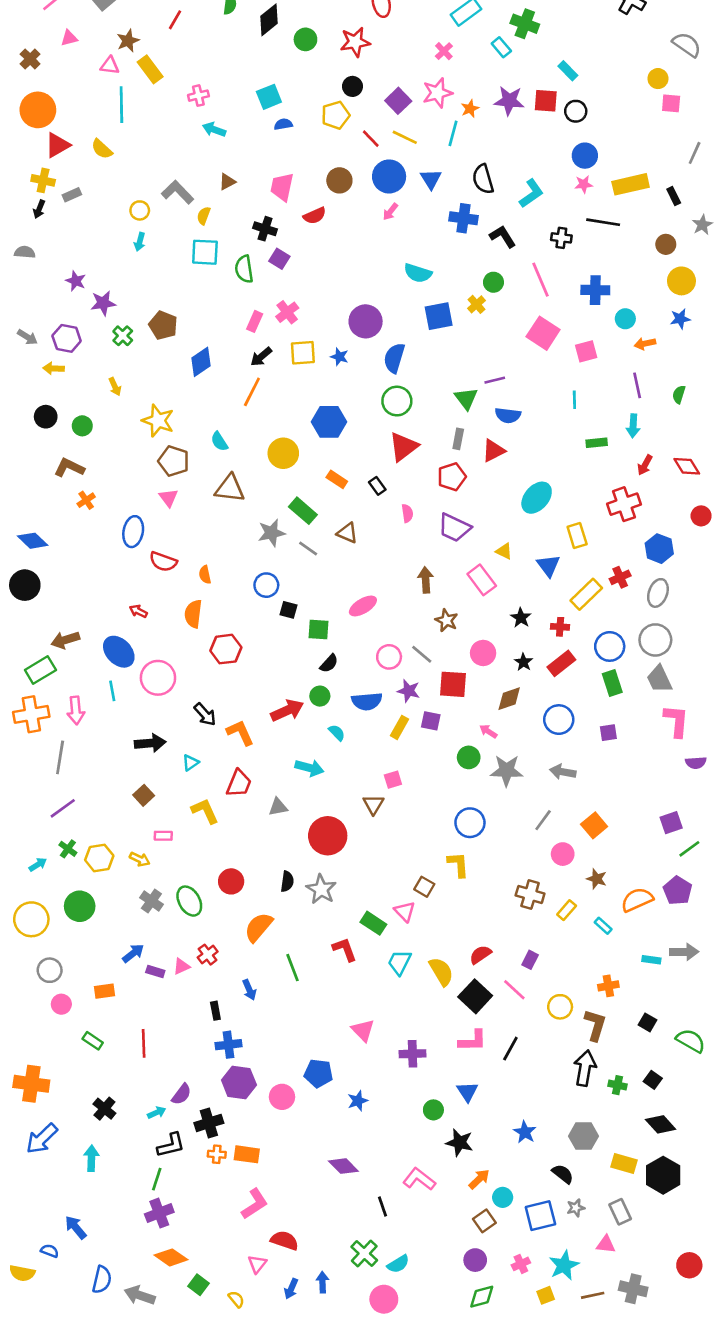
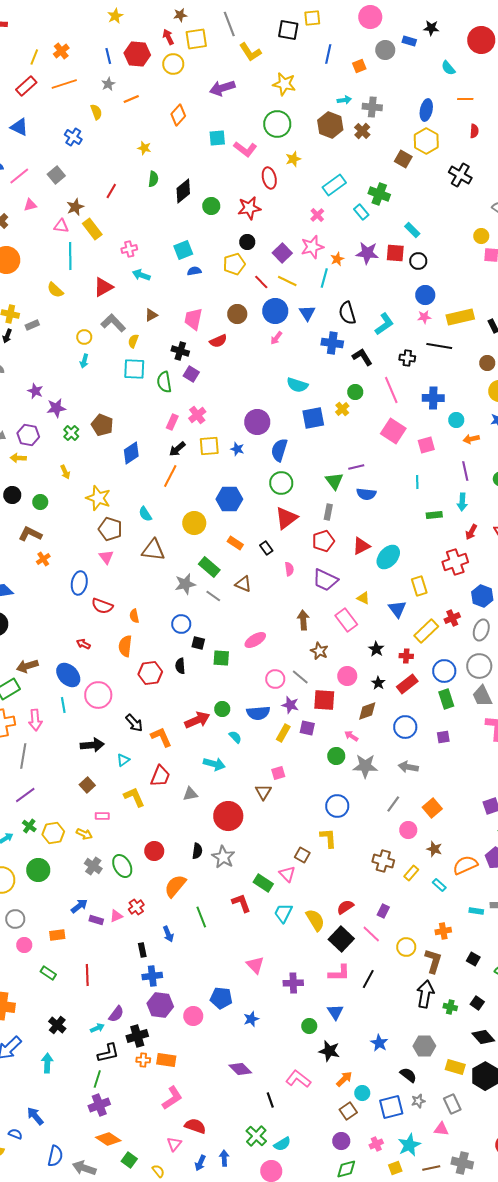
red triangle: (57, 145) -> (103, 287), moved
red triangle: (493, 451) -> (361, 546), moved
black semicircle: (329, 663) -> (180, 666), moved, turned 133

